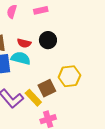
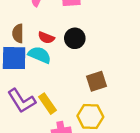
yellow hexagon: (69, 76) -> (90, 116), moved
brown square: (47, 88) -> (97, 81), moved

